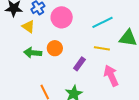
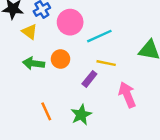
cyan line: (102, 22) -> (99, 36), moved
yellow line: (102, 48) -> (106, 63), moved

